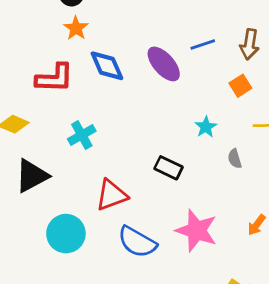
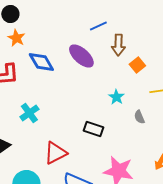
brown arrow: (249, 44) -> (118, 45), moved
blue line: (203, 45) -> (98, 26), moved

